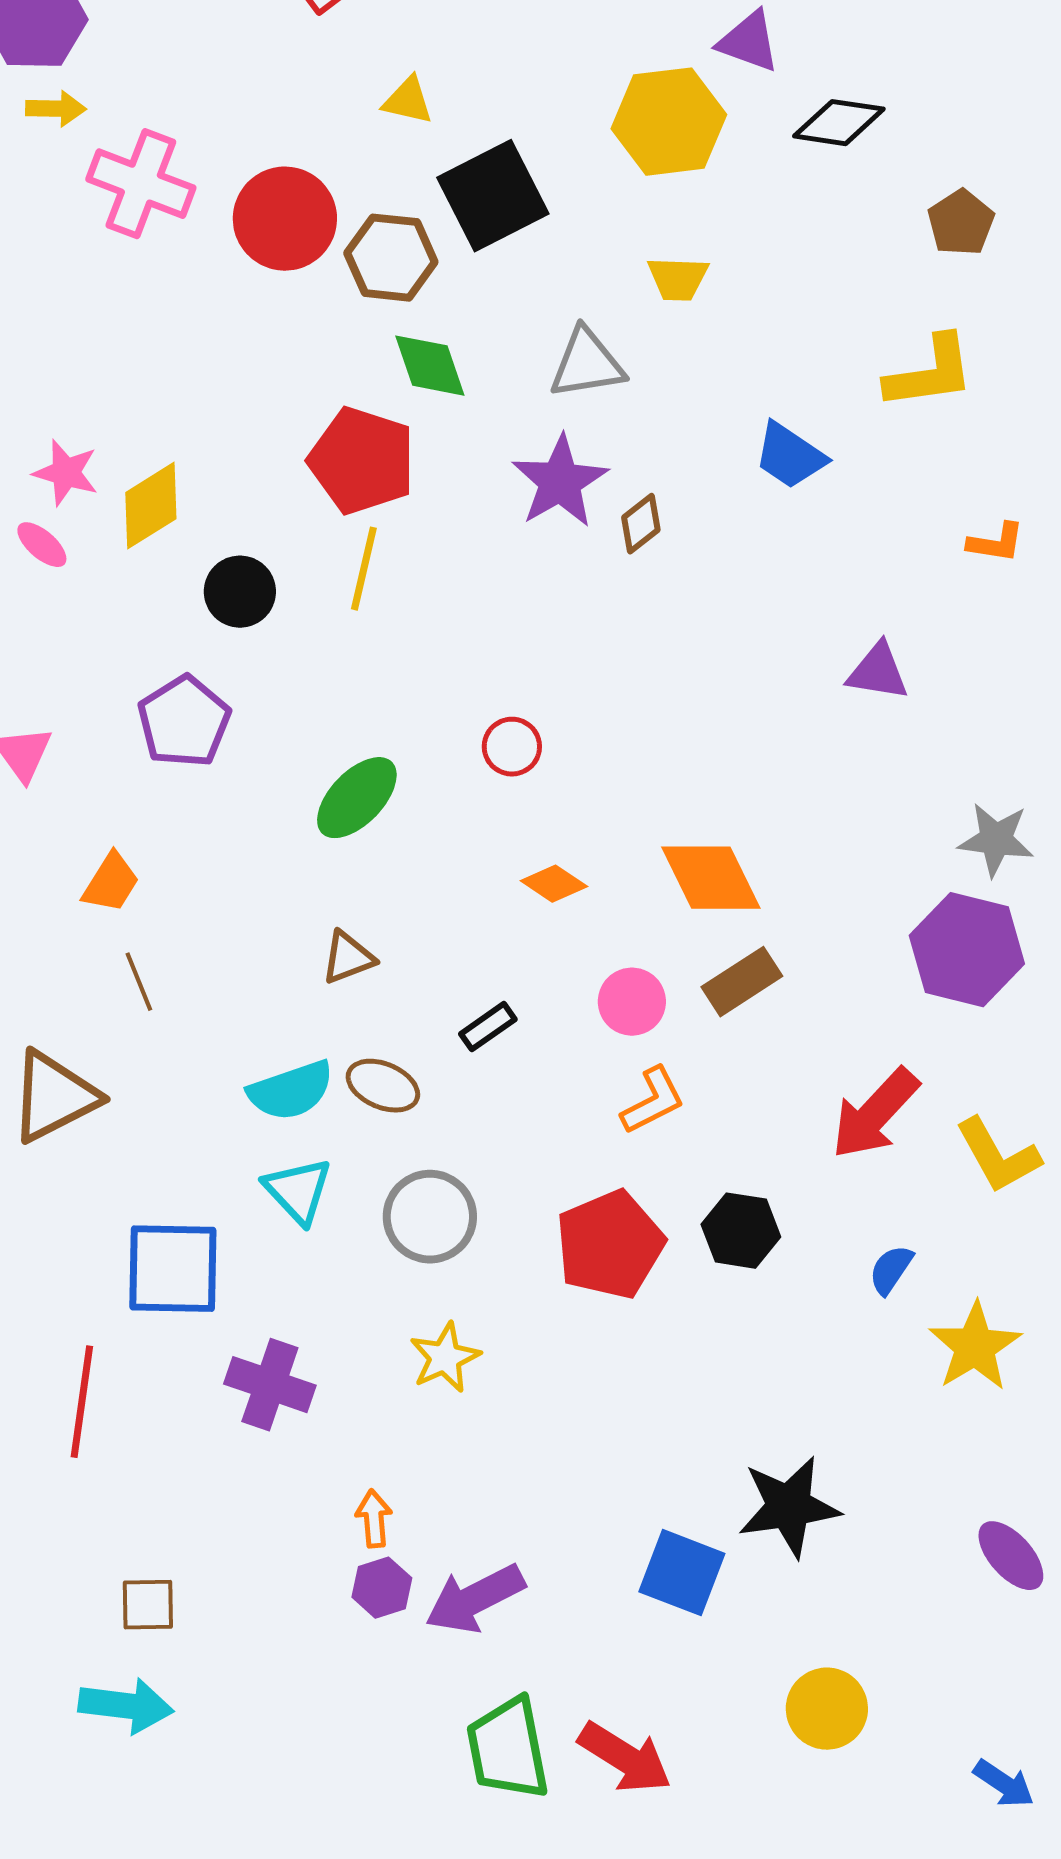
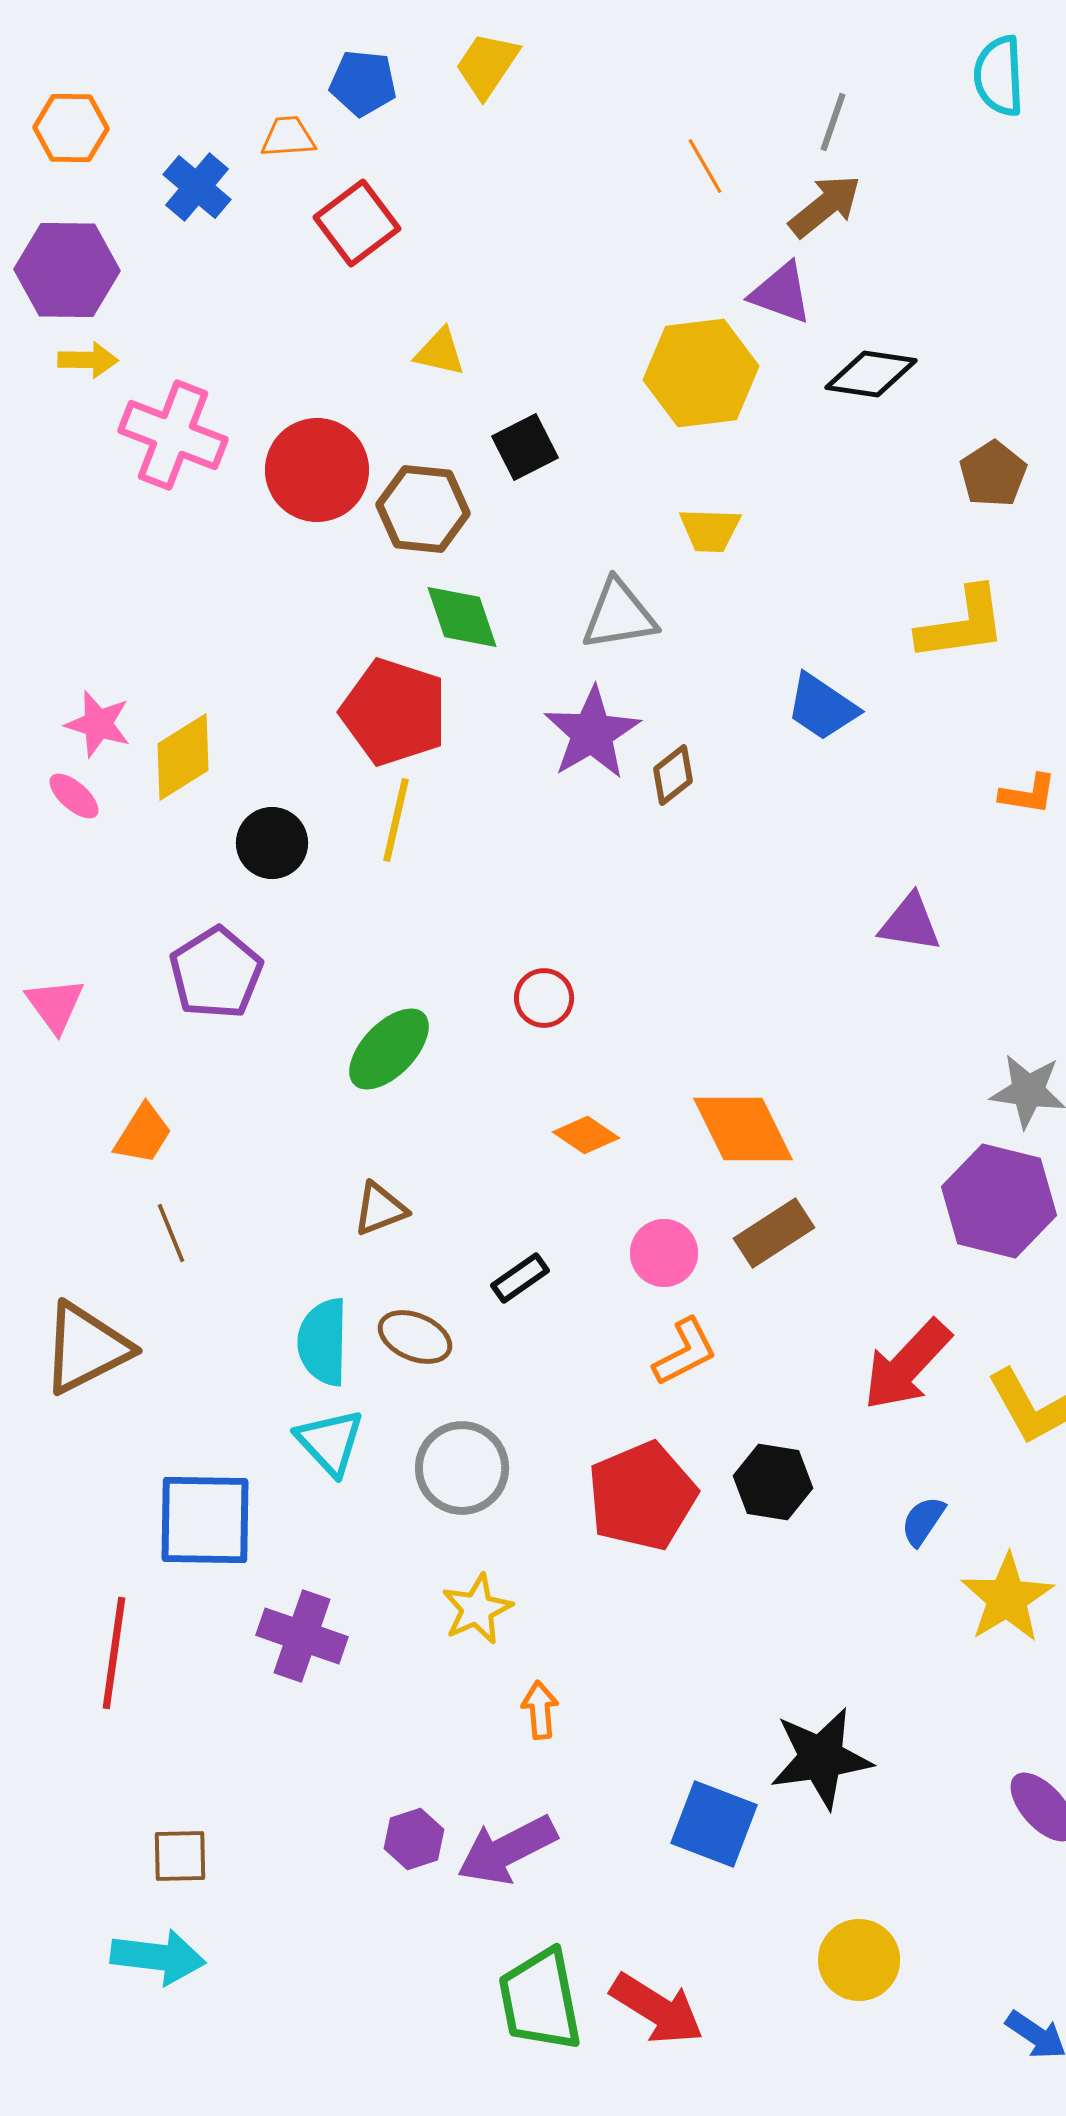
black square: (493, 196) -> (525, 447), size x0.6
cyan semicircle: (291, 1091) -> (323, 1342), turned 110
orange arrow: (374, 1519) -> (540, 1710), moved

